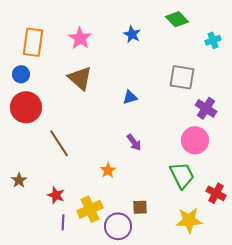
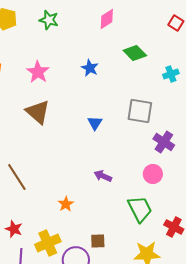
blue triangle: (130, 97) -> (95, 123), moved, turned -42
pink circle: (195, 140) -> (153, 174), size x0.7
purple arrow: (134, 142) -> (103, 176), moved, turned 150

